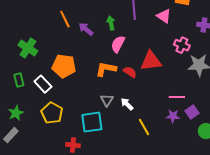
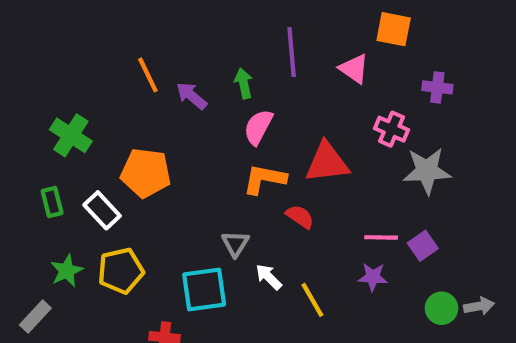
orange L-shape: (106, 69) -> (264, 179), moved
red semicircle: (130, 72) -> (300, 217), moved
white arrow: (127, 104) -> (269, 277), moved
purple square: (192, 112) -> (423, 246), moved
green star: (16, 113) -> (67, 271), moved
yellow pentagon: (52, 113) -> (121, 271), turned 30

